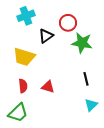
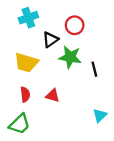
green star: (82, 43) -> (70, 57), moved
black line: (86, 79) -> (94, 69), moved

